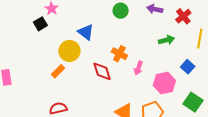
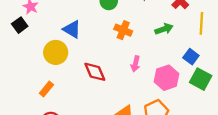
orange cross: (119, 54) -> (123, 30), moved
orange rectangle: (58, 71) -> (46, 89), moved
green square: (193, 102) -> (201, 79), moved

